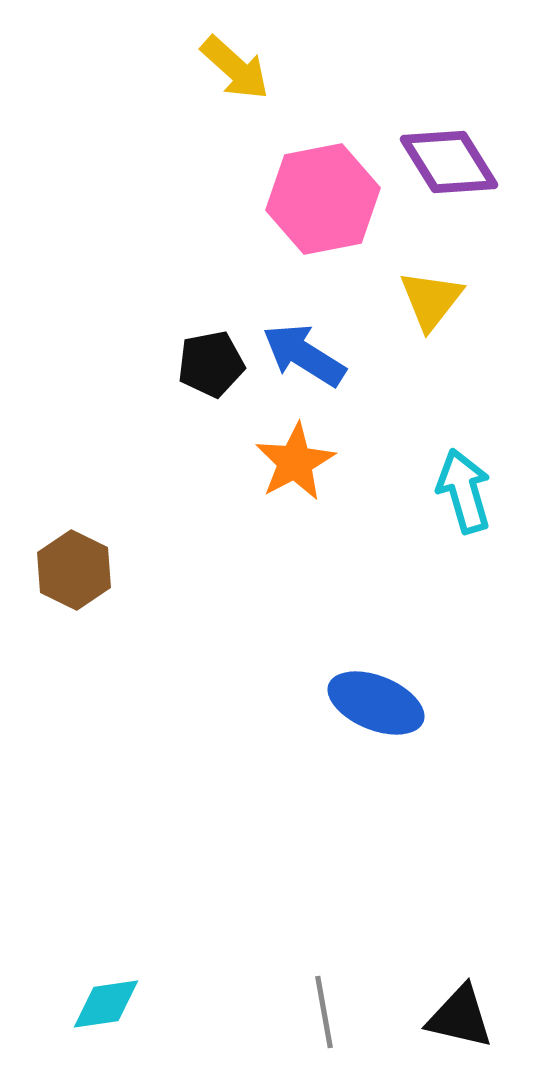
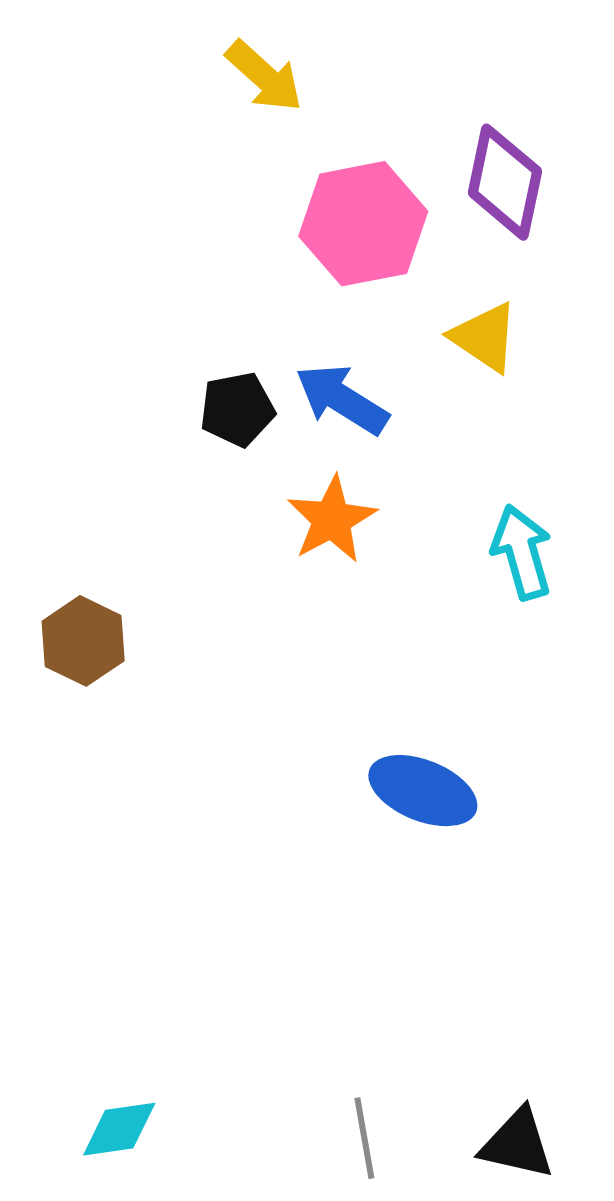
purple diamond: (449, 162) -> (505, 182), turned 44
yellow triangle: (431, 300) -> (485, 337), turned -34

